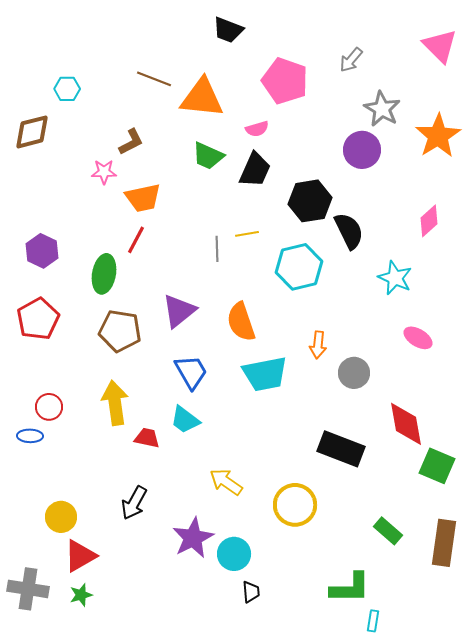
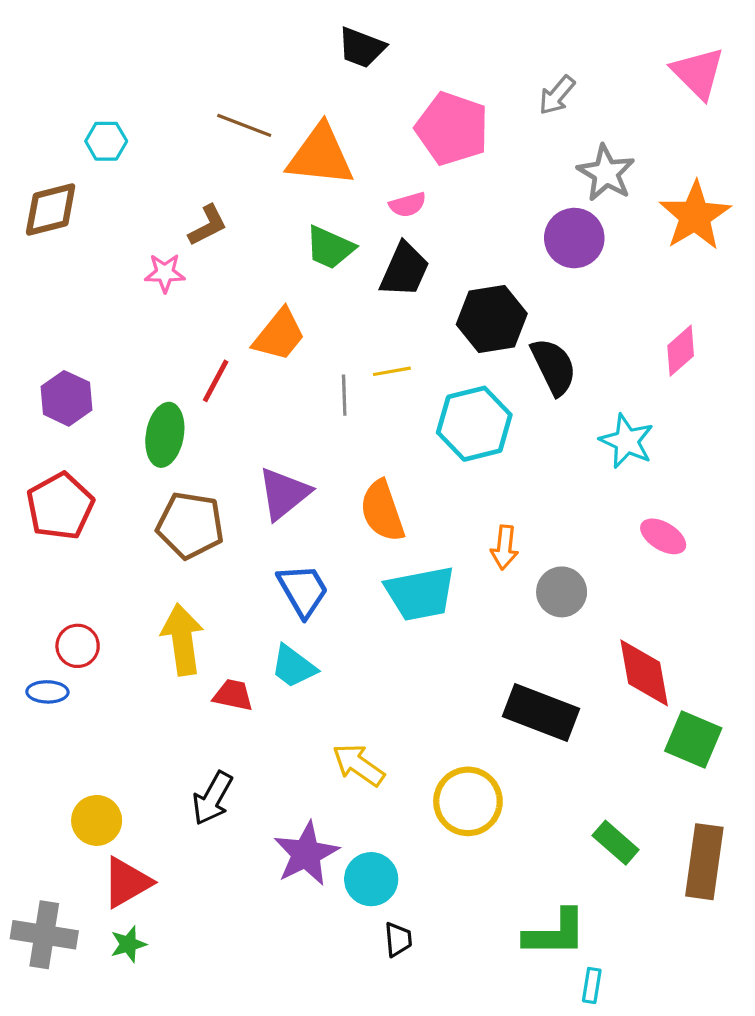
orange trapezoid: (143, 198) -> (279, 335), moved, turned -39

